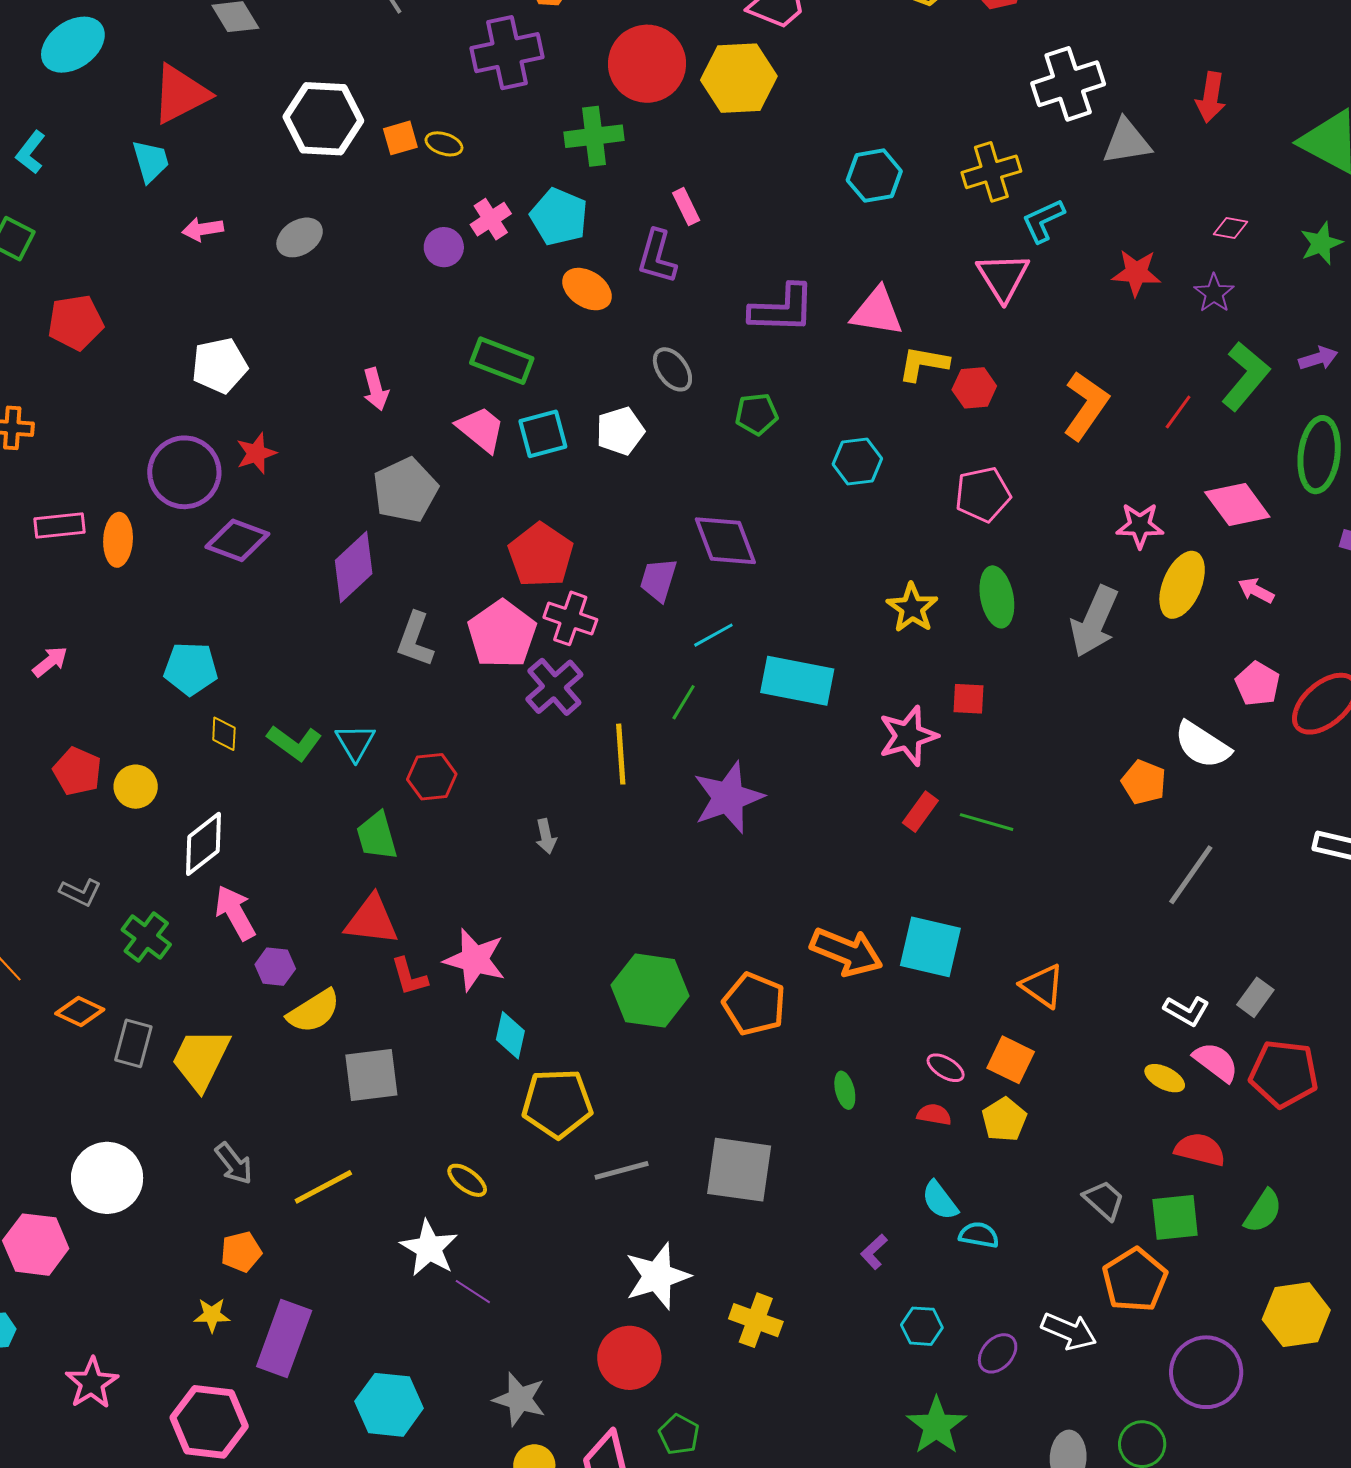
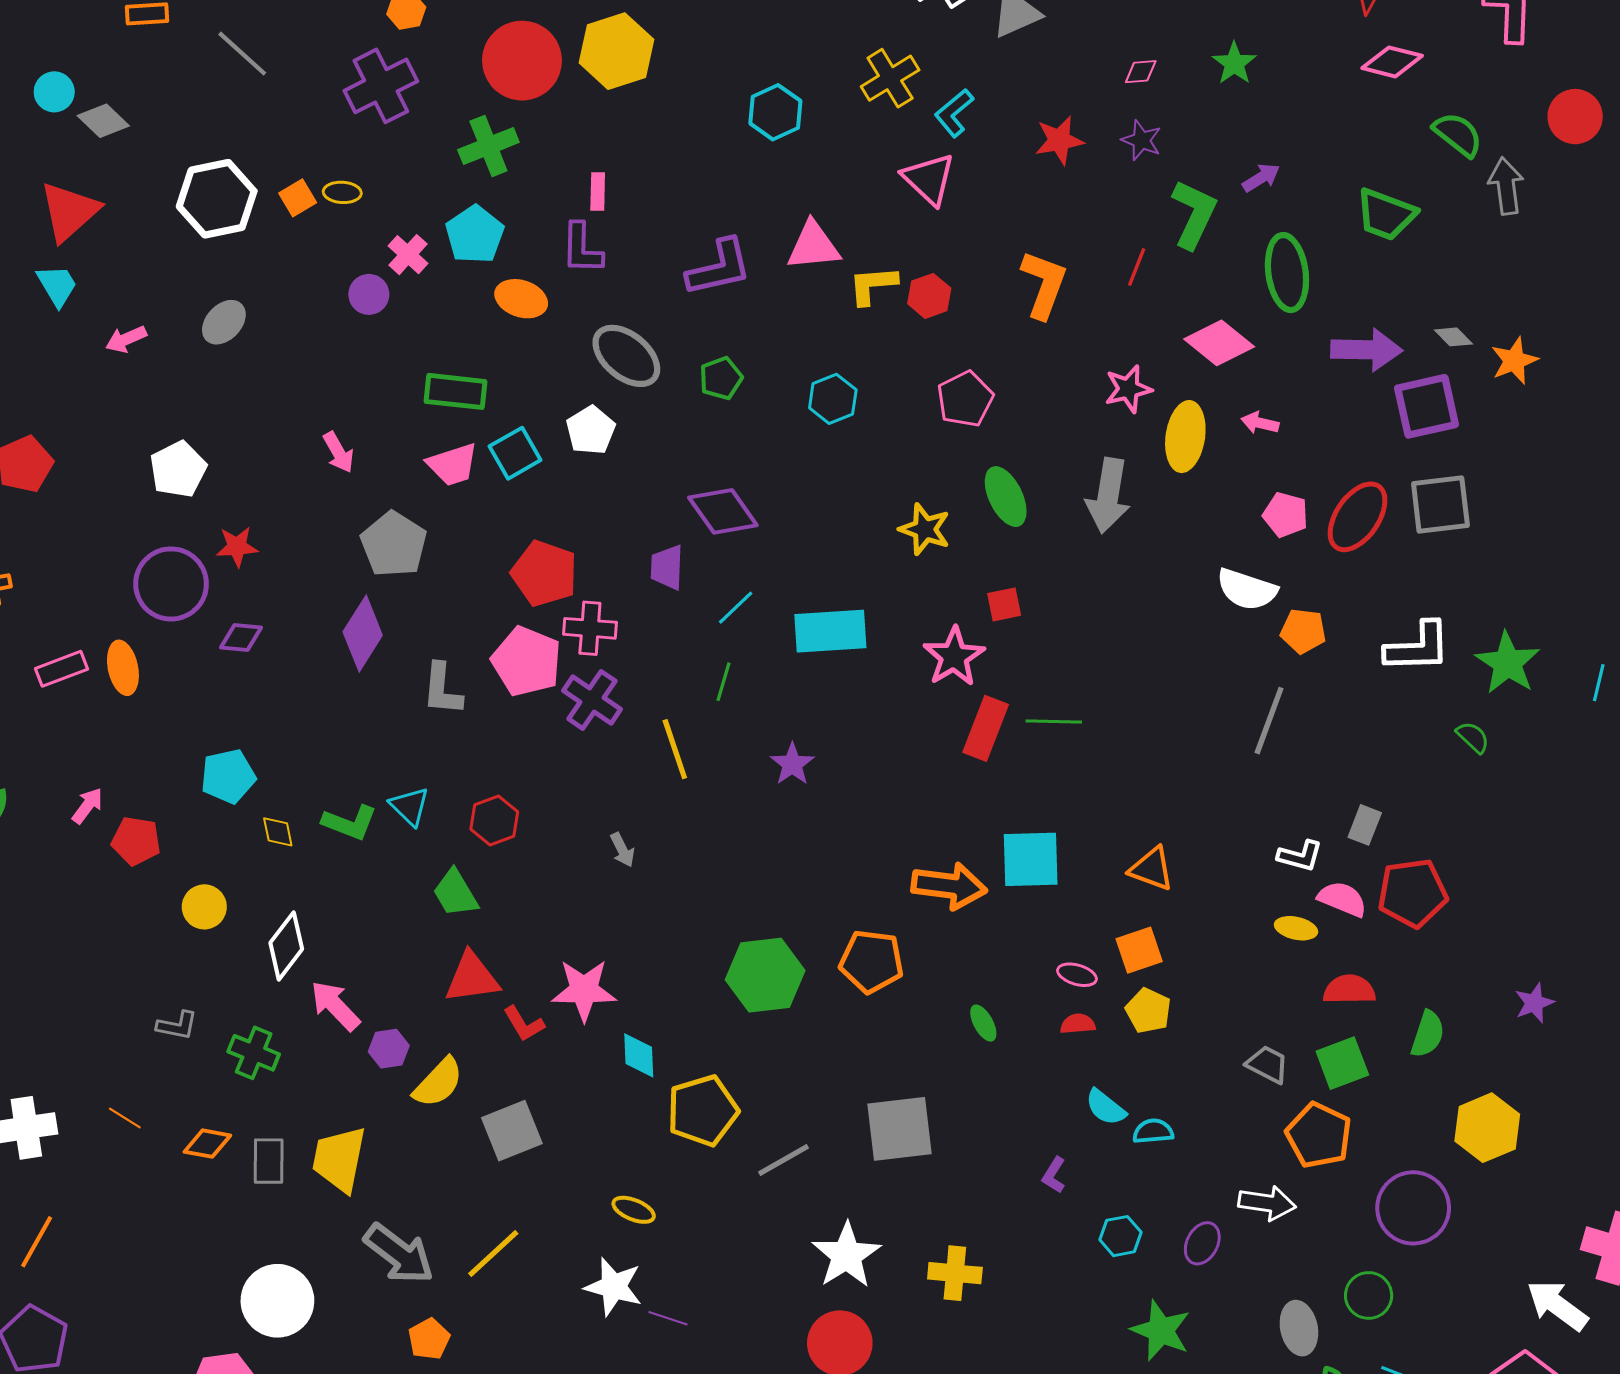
pink rectangle: (686, 207) -> (598, 192), turned 42
cyan pentagon: (559, 217) -> (475, 235), turned 30
gray ellipse: (672, 369) -> (626, 356), size x1.5
pink trapezoid: (481, 429) -> (453, 465), turned 138
red star: (256, 453) -> (237, 547), turned 30
purple diamond: (237, 540) -> (241, 638), size x0.7
red pentagon: (77, 771) -> (136, 841), moved
orange pentagon: (1144, 782) -> (1303, 631), moved
purple star: (728, 797) -> (792, 764), size x0.6
red rectangle: (920, 812) -> (986, 728), size x1.5
orange square: (1011, 1060) -> (1139, 950), turned -30
gray arrow: (234, 1164) -> (399, 1254), size x1.6

